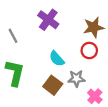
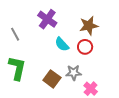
cyan semicircle: (57, 59) -> (62, 44), moved

